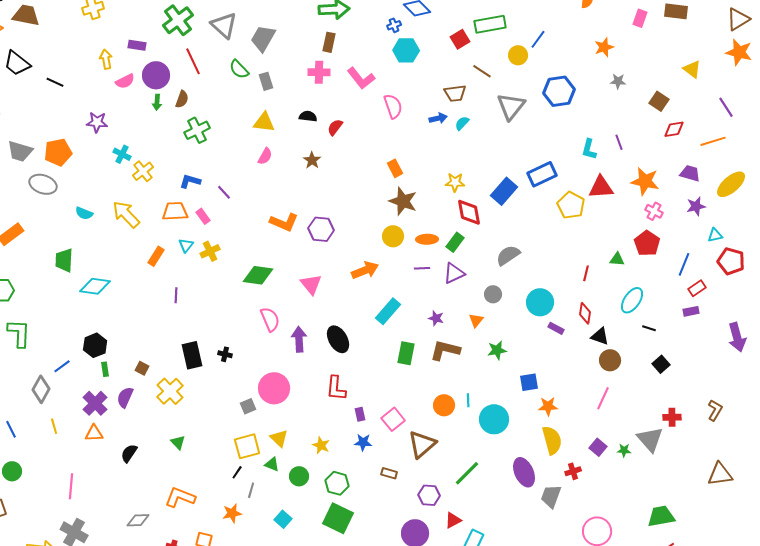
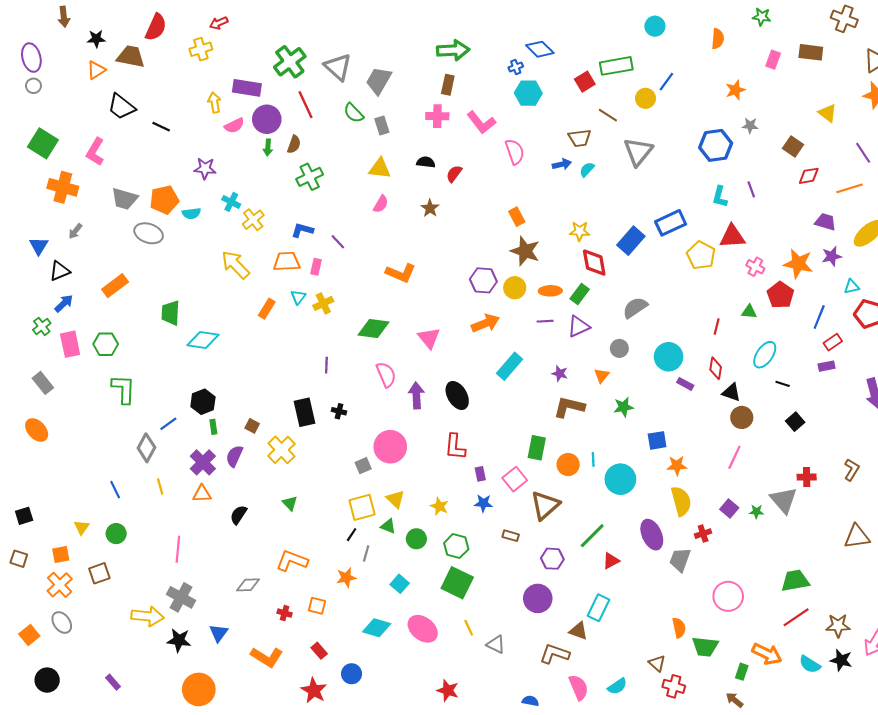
purple rectangle: (137, 45) -> (247, 88), size x1.5
blue hexagon: (559, 91) -> (716, 145), moved
orange star: (645, 181) -> (798, 264), moved
pink cross: (654, 211) -> (755, 267), moved
cyan semicircle: (84, 213) -> (191, 213), moved, turned -30
pink rectangle: (203, 216) -> (316, 267), turned 49
purple hexagon: (321, 229) -> (483, 280), moved
purple line: (176, 295) -> (326, 365), moved
green rectangle: (406, 353) -> (537, 448), moved
red triangle: (453, 520) -> (611, 561), moved

